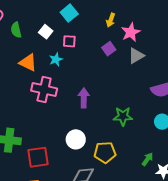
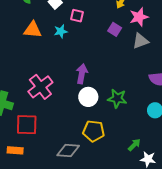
purple square: (109, 49) -> (115, 29), turned -32
orange triangle: (28, 63) -> (33, 30), turned -30
pink cross: (44, 90) -> (40, 87), moved, turned 30
white circle: (76, 139) -> (88, 97), moved

